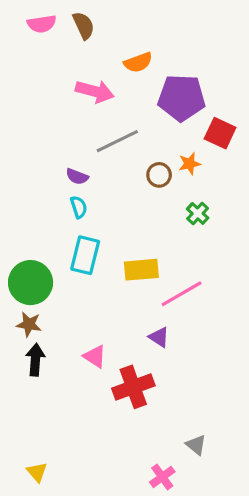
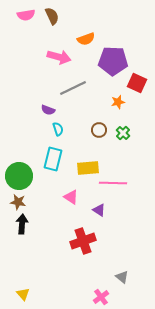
brown circle: (159, 175) -> (99, 130), moved
cyan semicircle: (79, 207) -> (58, 129), moved
pink line: (182, 294) -> (113, 183), turned 32
pink triangle: (95, 356) -> (71, 197), moved

